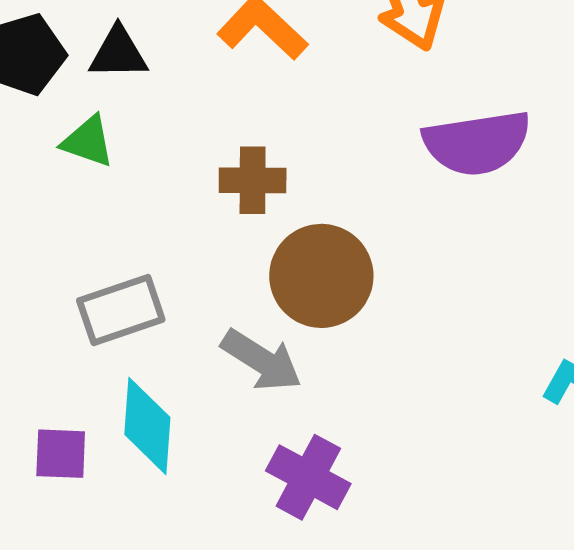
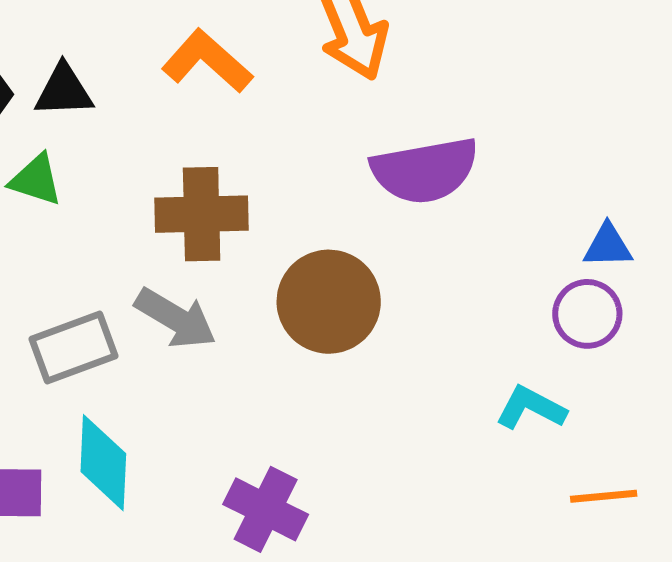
brown cross: (253, 180) -> (202, 214), size x1.4
brown circle: (321, 276) -> (329, 302), moved
gray arrow: (261, 360) -> (176, 318), moved

